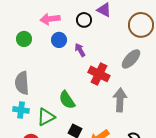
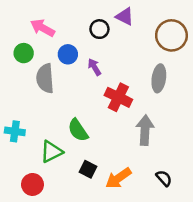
pink arrow: (50, 19) -> (43, 28), moved, turned 36
gray ellipse: (131, 59) -> (159, 78), turned -35
gray semicircle: (22, 83) -> (45, 78), moved
cyan cross: (21, 110) -> (15, 131), moved

